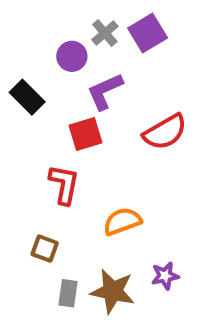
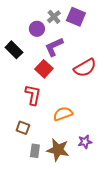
purple square: (148, 33) -> (76, 17), turned -36
red square: (85, 134) -> (44, 69), turned -30

